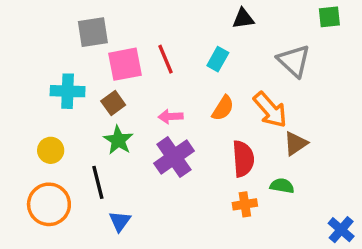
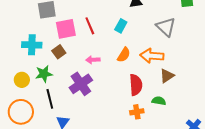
orange arrow: (270, 110) -> (152, 56), turned 135
green star: (118, 140) -> (44, 74), moved, turned 30
purple cross: (174, 157) -> (81, 84), moved

